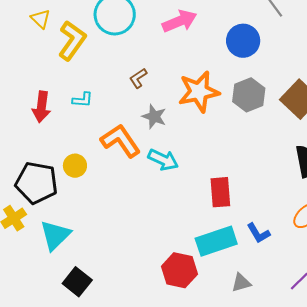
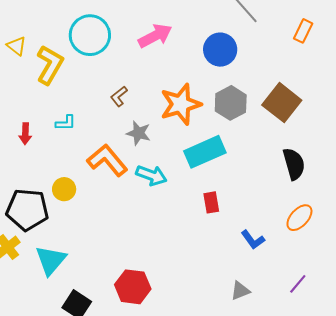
red arrow: (41, 107) -> (25, 134), size x0.7
red rectangle: (220, 192) -> (211, 202), size x0.7
cyan rectangle: (216, 241) -> (205, 152), moved
red hexagon: (179, 270) -> (133, 287), moved

